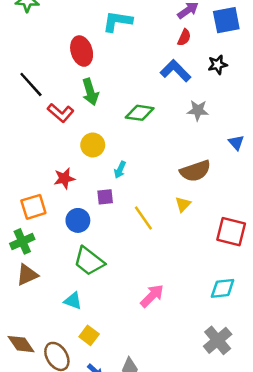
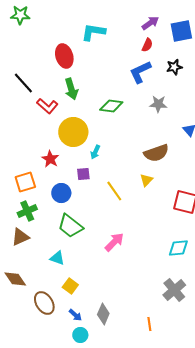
blue L-shape: (176, 71) -> (140, 72), turned -70
yellow circle: (93, 145) -> (73, 132), size x1.5
red star: (64, 178) -> (50, 159), turned -30
green cross: (22, 241) -> (27, 211), moved
pink arrow: (152, 296) -> (114, 242), moved
brown diamond: (21, 344) -> (15, 279), moved

